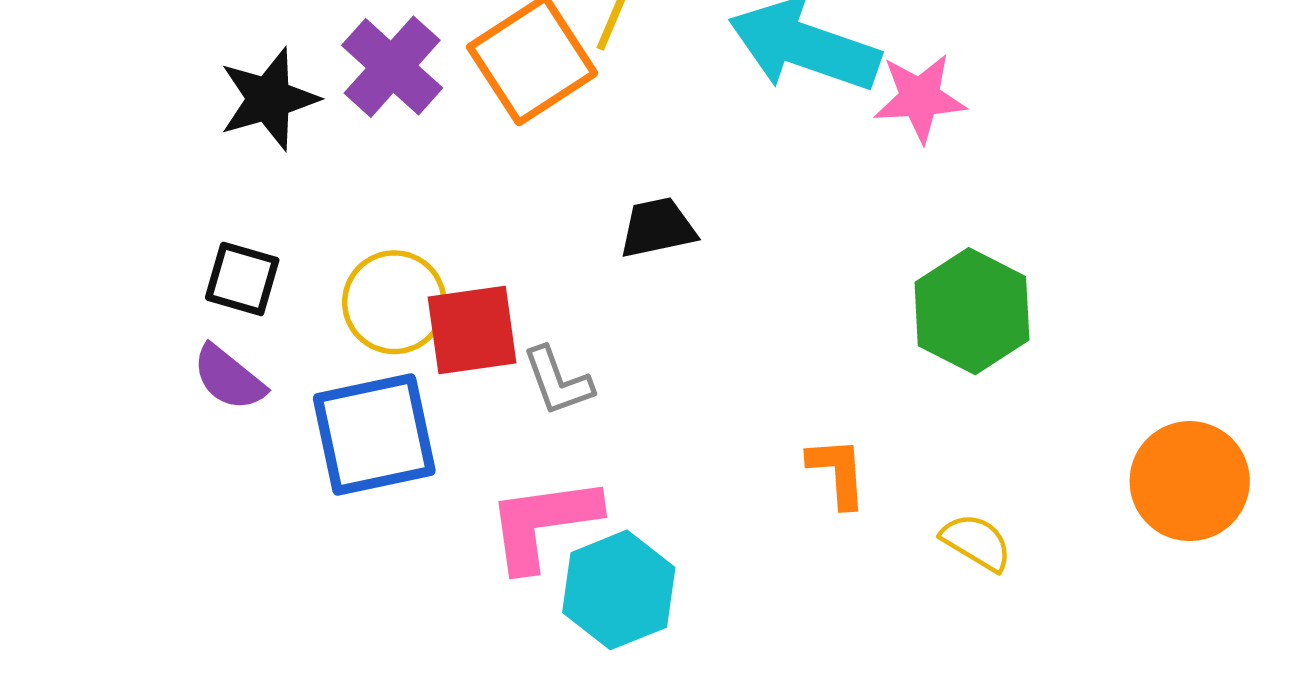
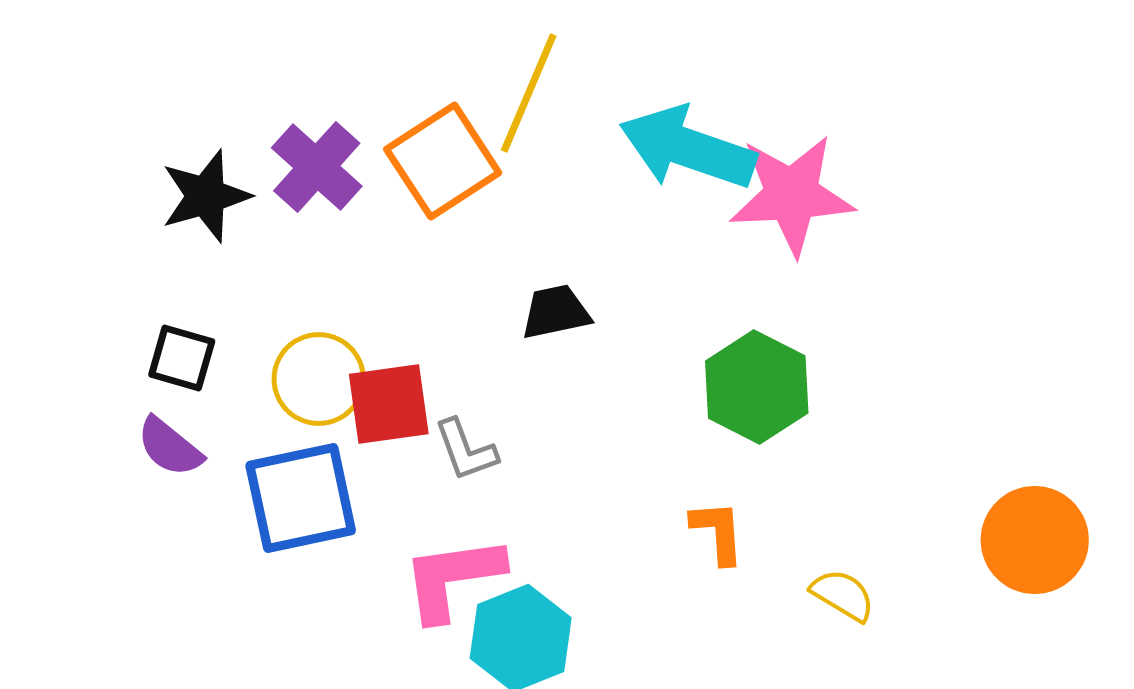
pink star: (920, 98) -> (792, 195), size x1.5
green hexagon: (972, 311) -> (757, 387), moved

